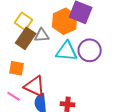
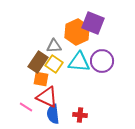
yellow square: (24, 21) -> (54, 64), moved
brown rectangle: (26, 38) -> (38, 62), moved
orange square: (17, 68) -> (41, 79), moved

